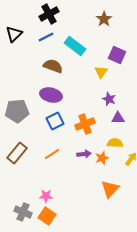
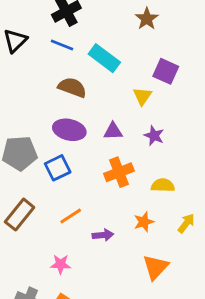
blue line: (46, 37) -> (62, 45), turned 49
purple triangle: (118, 118) -> (113, 131), moved
blue square: (55, 121) -> (58, 168), moved
yellow semicircle: (115, 143) -> (163, 185), moved
purple arrow: (84, 154) -> (103, 235), moved
pink star: (46, 196) -> (61, 264), moved

